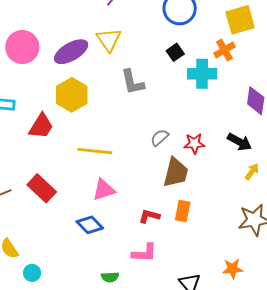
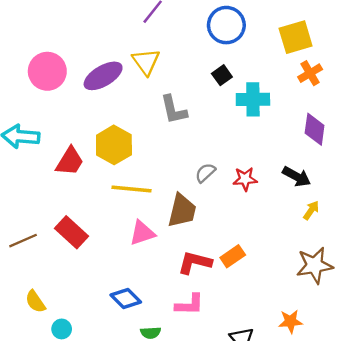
orange cross: (224, 50) -> (310, 73), moved
yellow hexagon: (72, 95) -> (114, 145), moved
brown trapezoid: (176, 173) -> (182, 211), moved
orange rectangle: (183, 211) -> (233, 256), turned 45
red L-shape: (149, 216) -> (195, 263), size x1.4
blue diamond: (90, 225) -> (126, 299), moved

